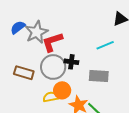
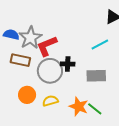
blue semicircle: (18, 27) -> (11, 35), turned 56
brown rectangle: (24, 73) -> (20, 60), moved
orange circle: (62, 90) -> (27, 95), moved

